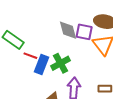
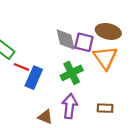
green cross: (61, 63) -> (72, 73), moved

